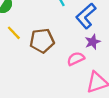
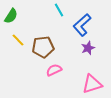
pink semicircle: (76, 59) -> (54, 70), moved

